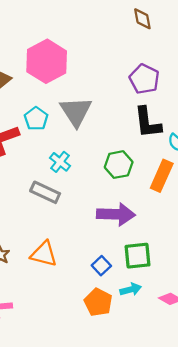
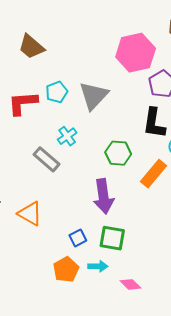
pink hexagon: (47, 61) -> (136, 53), moved
purple arrow: (116, 214) -> (103, 196), turned 64

